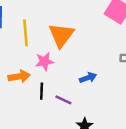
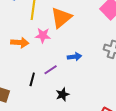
black line: (42, 91) -> (32, 79), moved
purple line: (63, 100) -> (51, 70), turned -72

